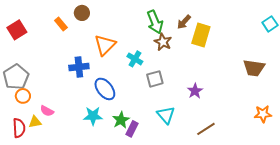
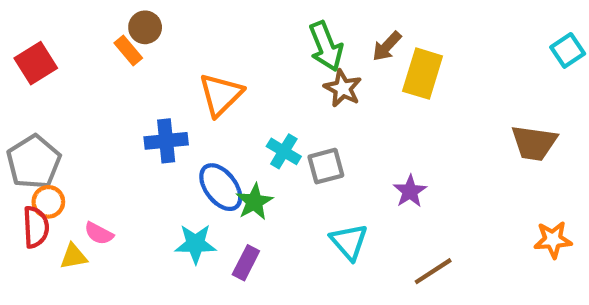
brown circle: (82, 13) -> (145, 27), moved
cyan cross: (135, 59) -> (284, 151), moved
green star: (121, 120) -> (254, 202), moved
red semicircle: (19, 128) -> (36, 227), moved
purple rectangle: (132, 129) -> (246, 263), moved

